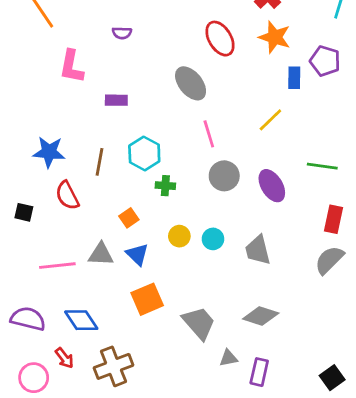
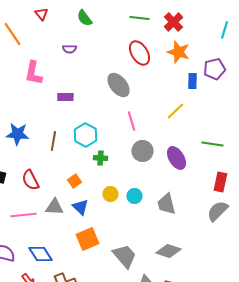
purple pentagon: (325, 61) -> (214, 69), turned -30
red semicircle: (67, 195) -> (30, 180), moved

